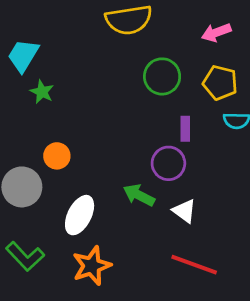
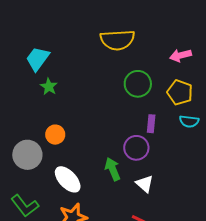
green arrow: (139, 195) -> (113, 169), turned 35
white ellipse: (80, 215) -> (68, 179), turned -76

